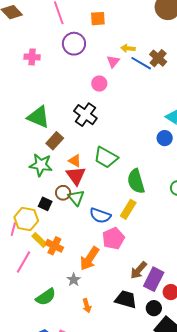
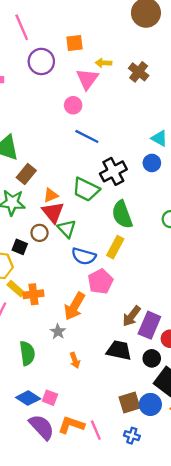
orange square: (98, 19) -> (75, 43), moved
pink triangle: (113, 61) -> (87, 79), size x1.5
blue line: (141, 63) -> (87, 136), moved
black cross: (85, 115) -> (113, 171), moved, turned 30
orange triangle: (75, 161) -> (51, 195), turned -48
green triangle: (76, 198) -> (67, 229), moved
orange cross: (54, 246) -> (33, 294), turned -30
green semicircle: (46, 297) -> (27, 353), turned -60

